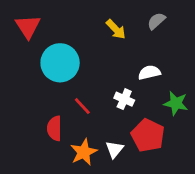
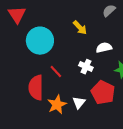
yellow arrow: (116, 29) -> (80, 28), moved
red semicircle: (54, 128) -> (36, 88), size x1.4

